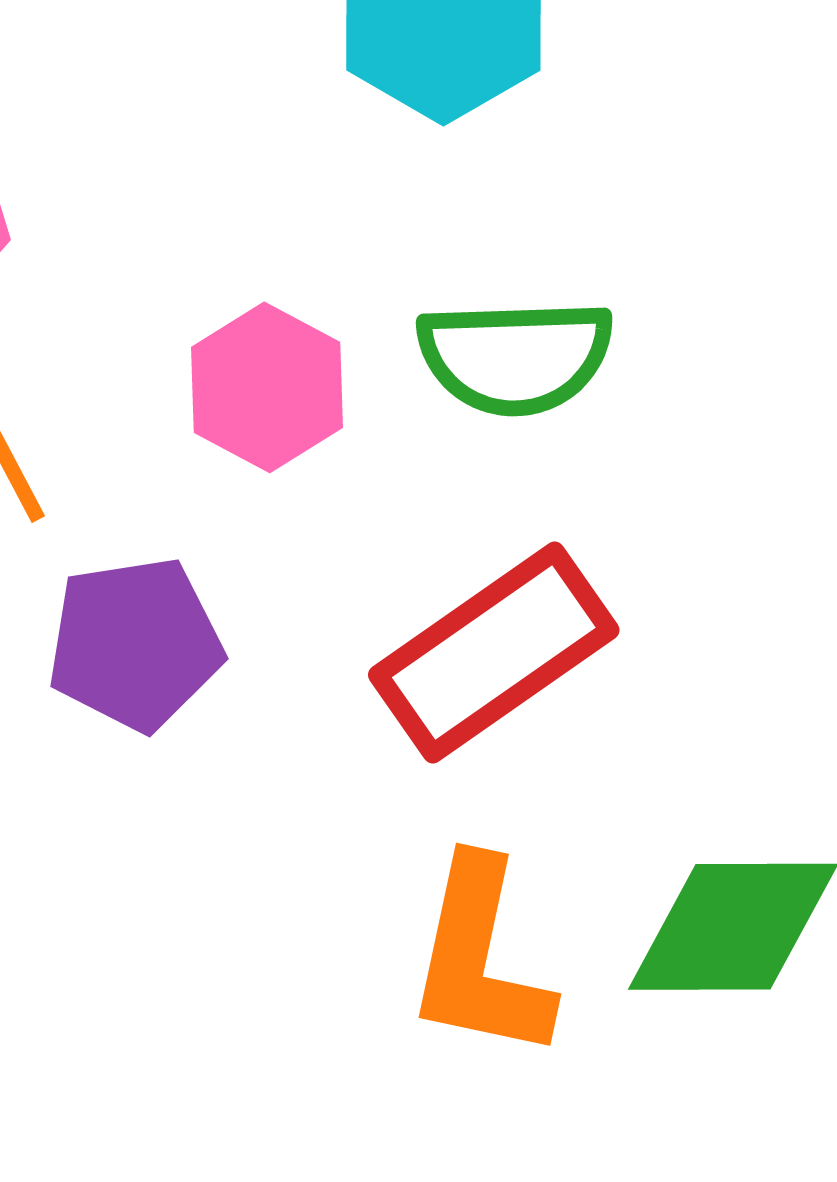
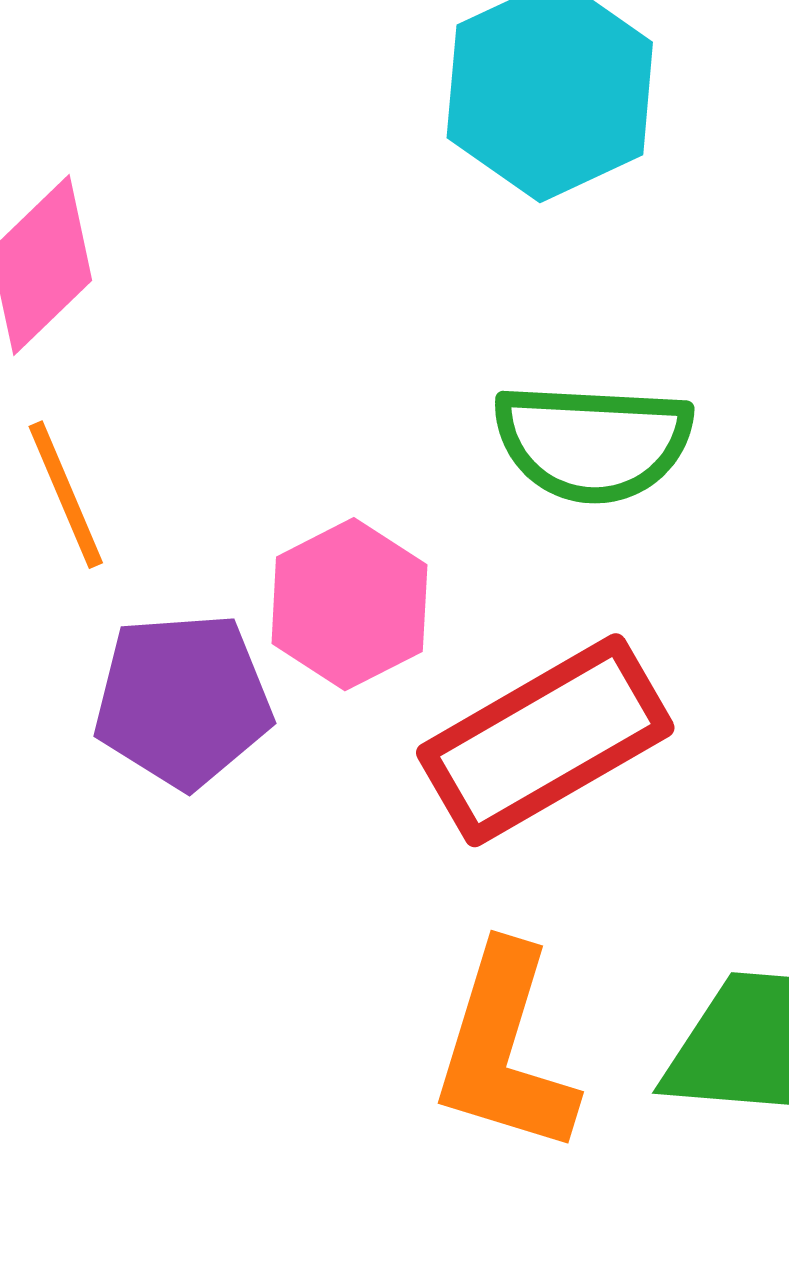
pink hexagon: (267, 387) -> (349, 604), moved

